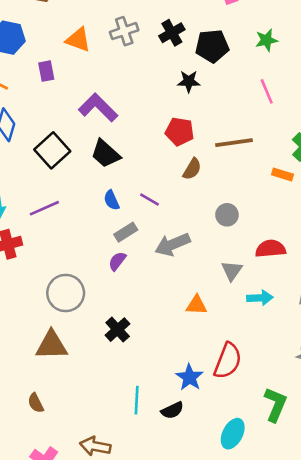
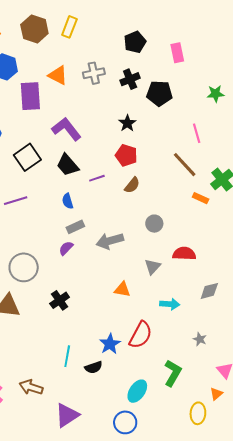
green star: (266, 40) -> (215, 94), moved
purple rectangle: (46, 71) -> (30, 96), size x1.8
black star: (189, 81) -> (127, 123), moved, turned 30
brown line: (234, 143) -> (185, 165), moved, turned 48
purple line: (150, 199) -> (97, 178), moved, turned -56
cyan arrow: (260, 298) -> (170, 304), moved

